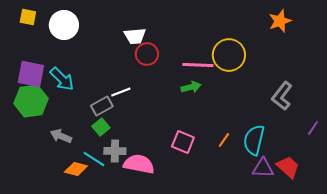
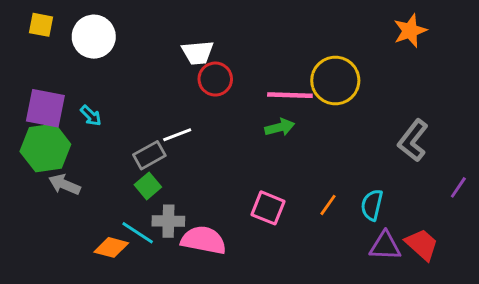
cyan arrow: (62, 79) -> (91, 116), size x0.6
gray arrow: (61, 136) -> (64, 184), moved
cyan semicircle: (254, 140) -> (372, 205), size x0.7

